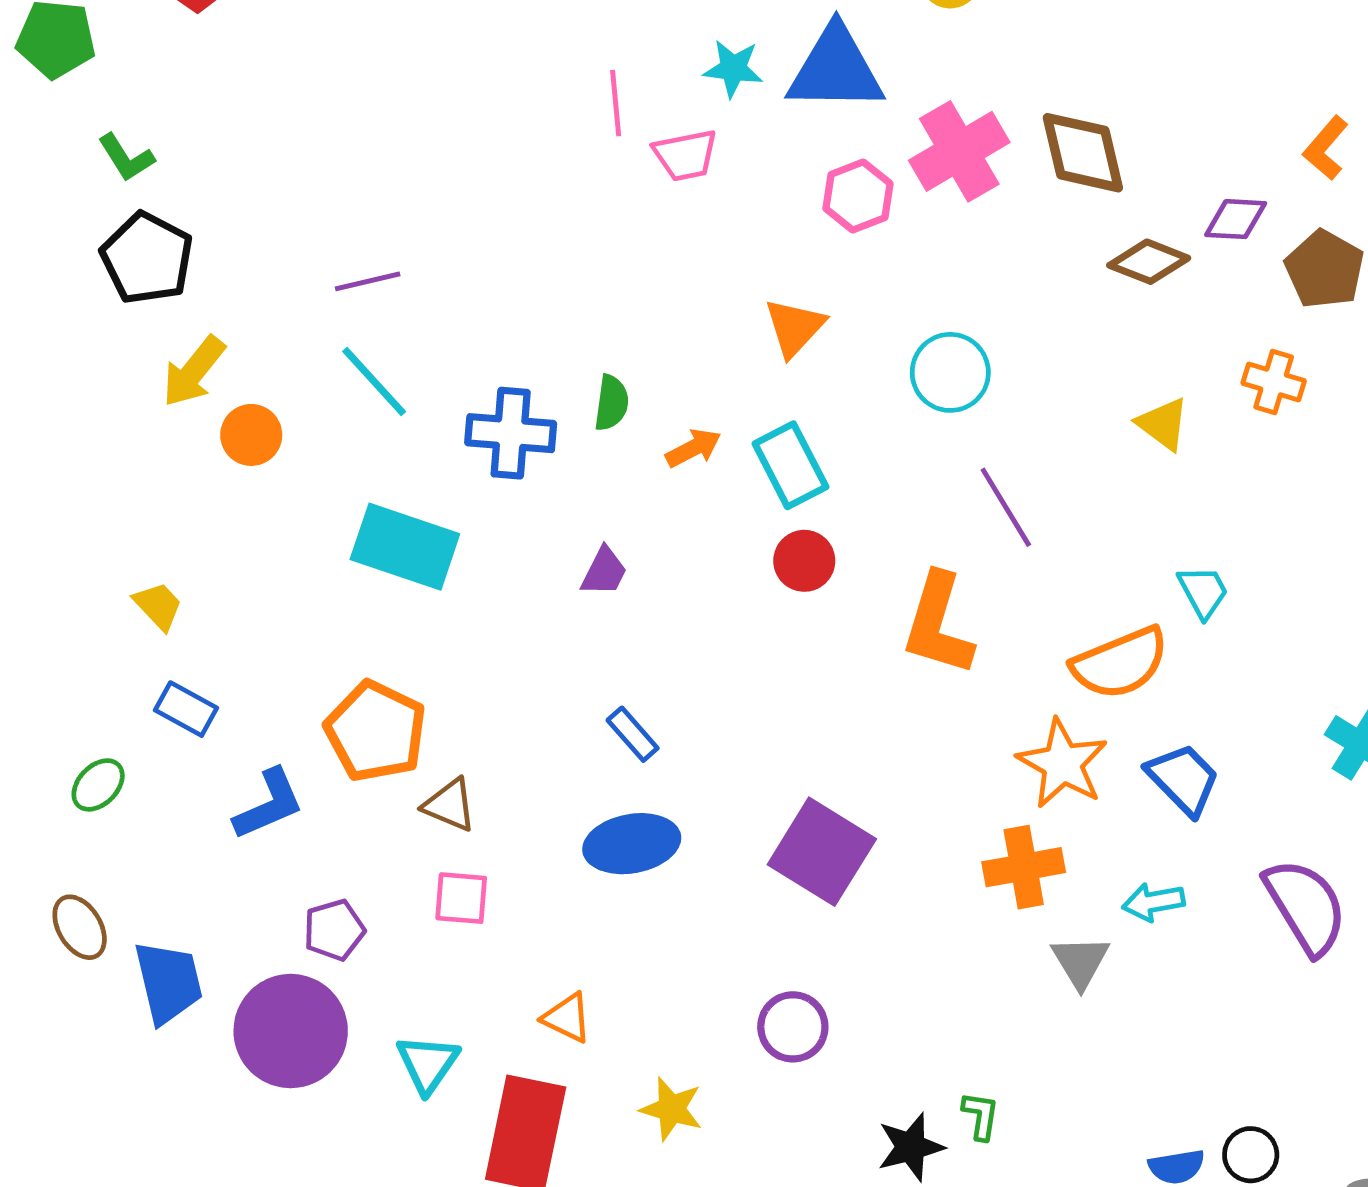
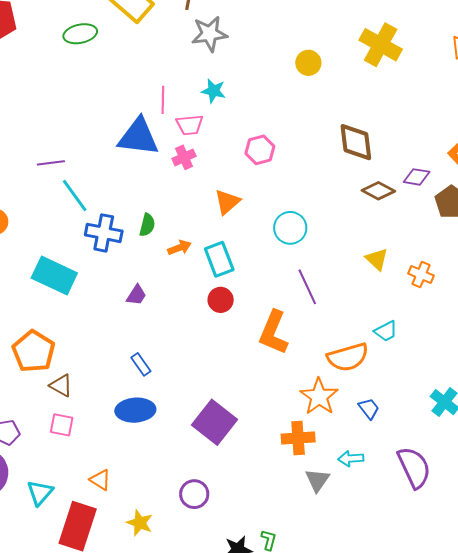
blue triangle: (836, 69) -> (138, 137), moved
pink cross: (959, 151) -> (184, 157), moved, size x0.6
cyan line: (374, 381) -> (75, 196), moved
orange cross: (1274, 382) -> (421, 275), moved
cyan trapezoid: (1203, 592) -> (386, 331), turned 85
blue trapezoid: (1183, 779) -> (369, 409), size x0.7

